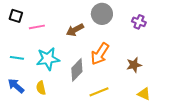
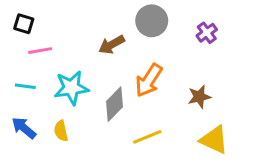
purple cross: (139, 22) -> (207, 33), turned 32
pink line: (37, 27) -> (40, 51), moved
yellow triangle: (144, 94) -> (214, 140), size x1.5

